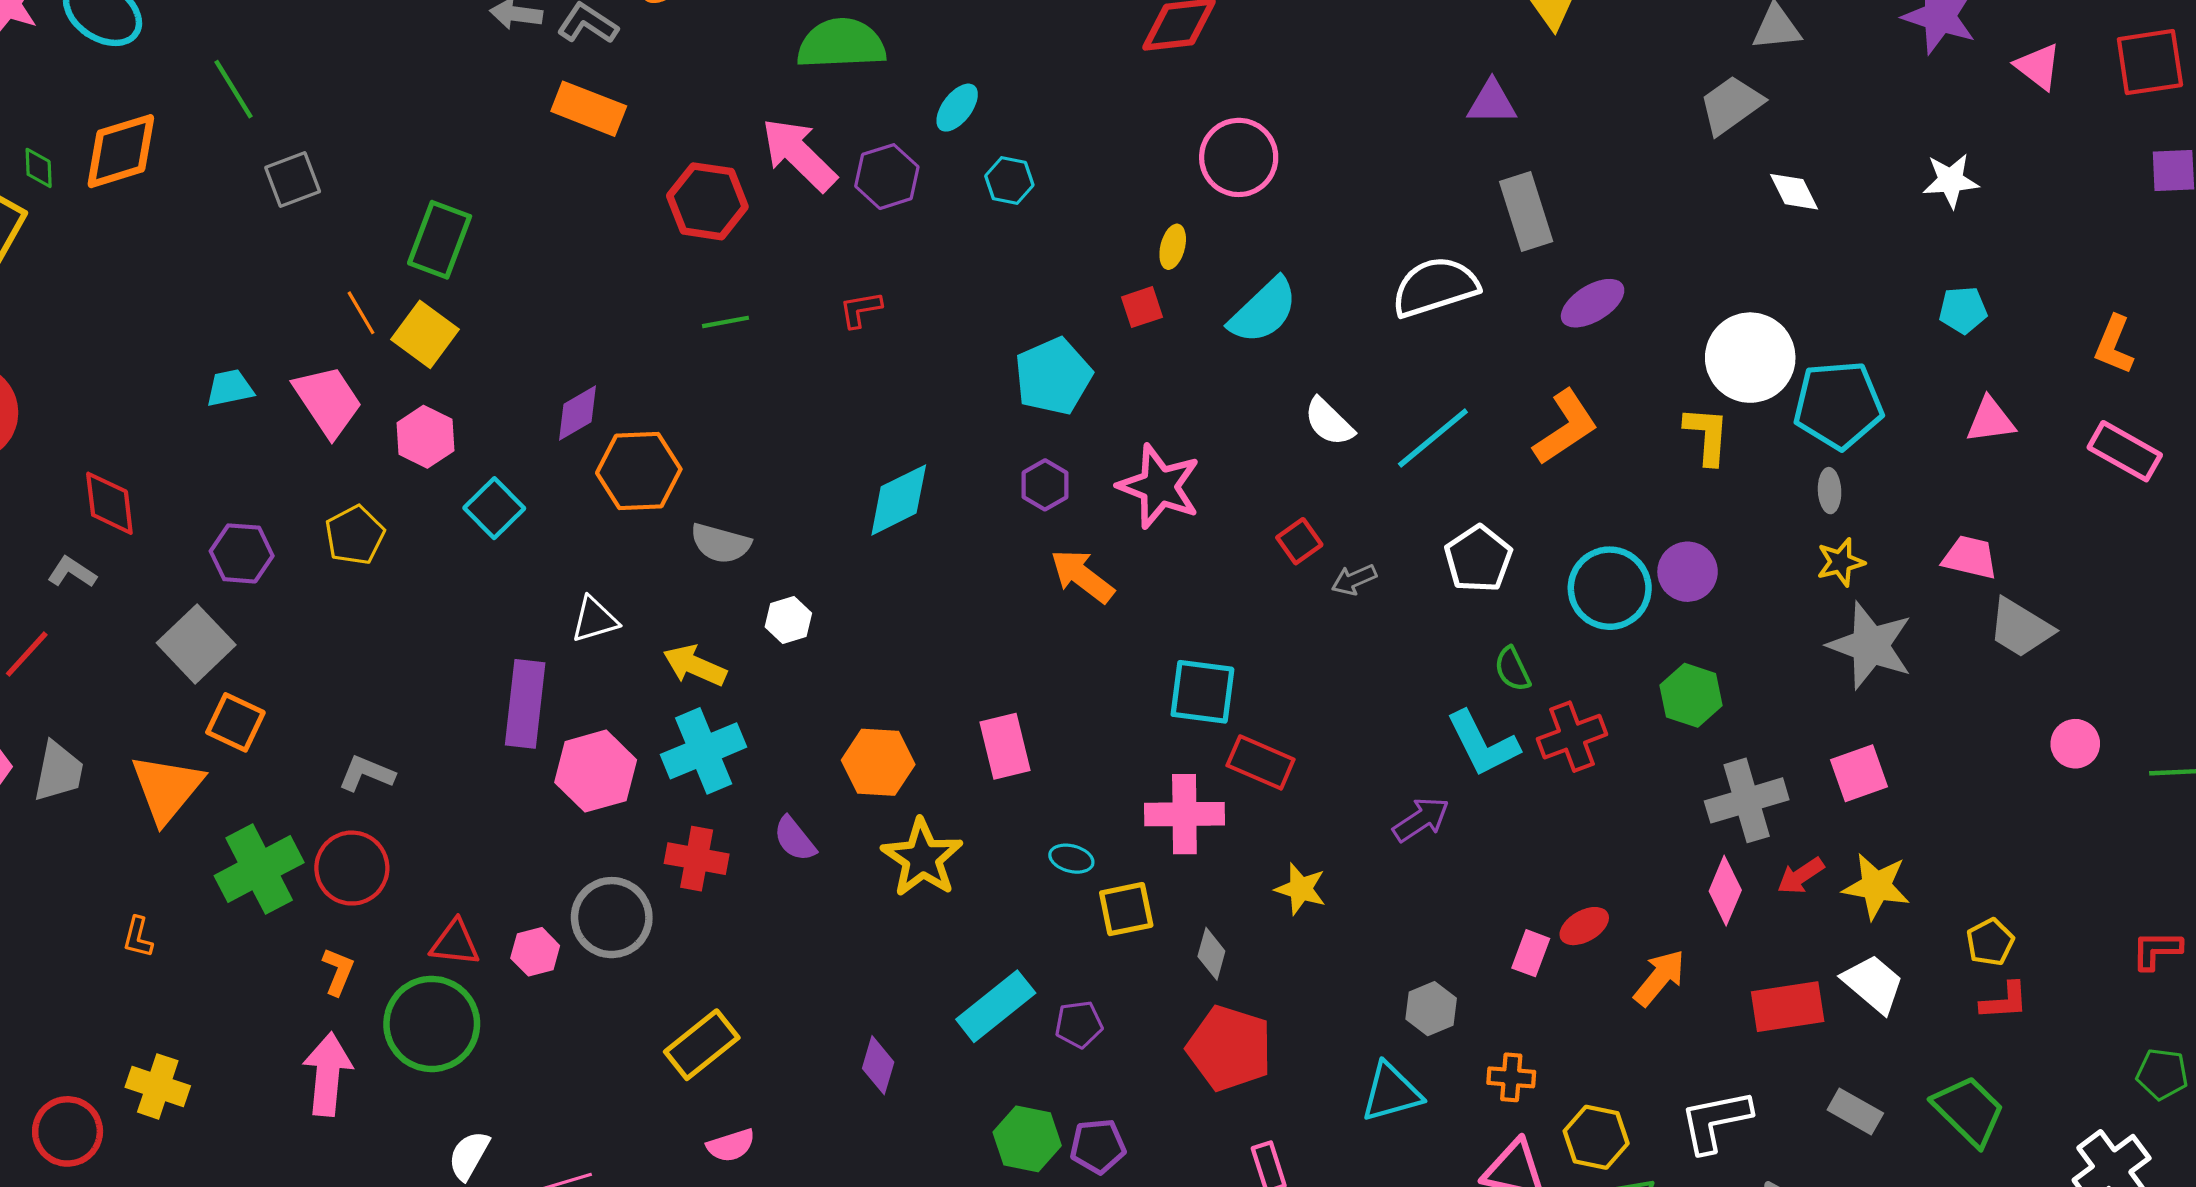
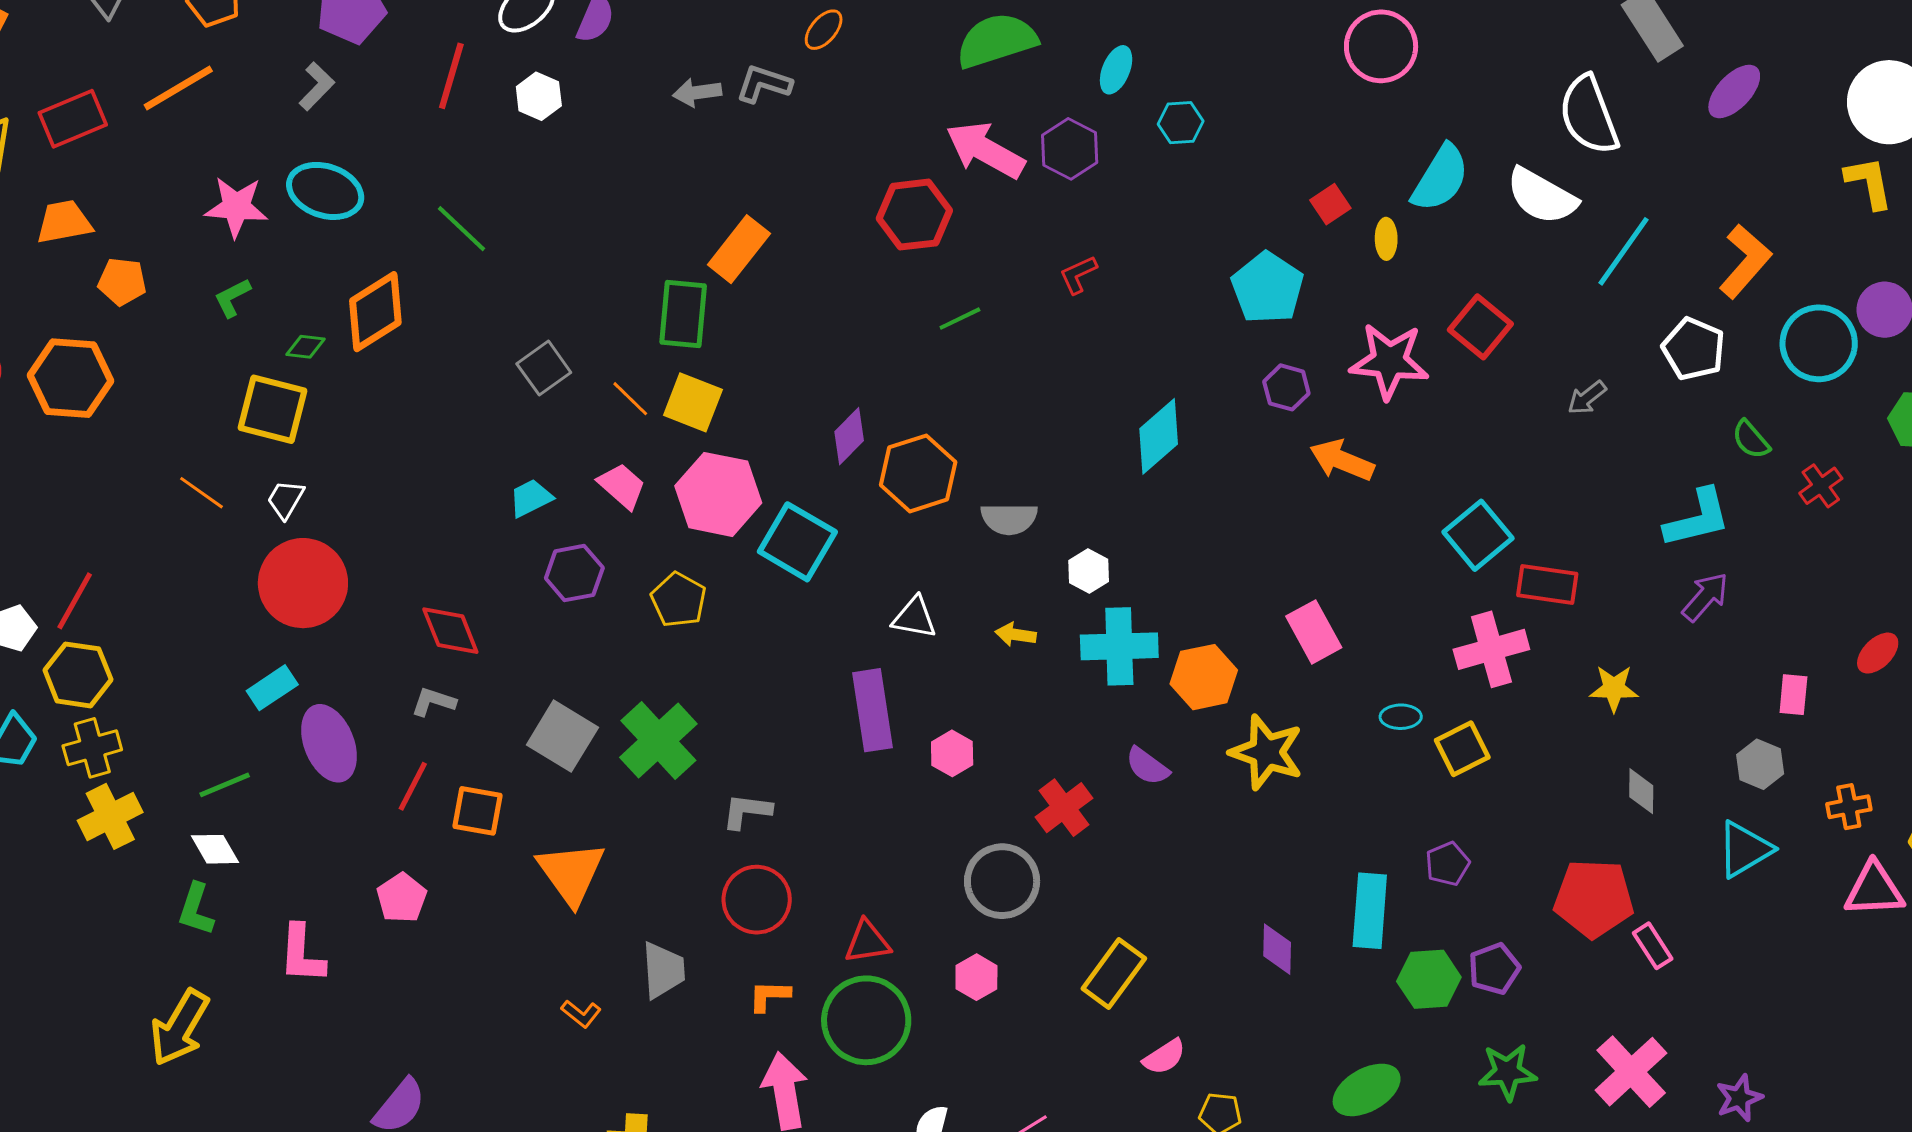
orange rectangle: (589, 109) -> (739, 249), moved, turned -58
green diamond: (39, 168) -> (306, 347), turned -66
gray square: (293, 180) -> (544, 368), moved
yellow ellipse: (1173, 247) -> (1386, 239), moved
white semicircle: (1435, 287) -> (1589, 115), turned -78
pink trapezoid: (328, 401) -> (622, 486), size x0.7
white semicircle: (1329, 422) -> (1542, 196), moved, size x1.4
orange L-shape: (1565, 427) -> (1745, 261), moved
pink hexagon: (425, 437) -> (718, 494), size x1.5
cyan square: (494, 508) -> (797, 542), size x1.4
red square: (1299, 541) -> (1480, 327), moved, size x1.5
purple hexagon: (242, 553) -> (574, 573), moved
white triangle: (595, 620) -> (914, 618), turned 42
yellow arrow: (695, 666) -> (1016, 635), size x0.7
cyan square: (1202, 692) -> (1478, 535), turned -32
orange square: (235, 722) -> (477, 811), moved
red cross: (1572, 737) -> (1821, 486), size x0.7
cyan L-shape: (1483, 744) -> (1697, 518), moved, turned -62
cyan cross: (704, 751) -> (1119, 646), moved, turned 36
pink hexagon: (596, 771) -> (952, 753), size x0.6
gray trapezoid: (58, 772) -> (663, 970), moved
red cross: (697, 859) -> (1064, 808), turned -32
green cross: (259, 869) -> (658, 741), moved
orange L-shape: (138, 937) -> (581, 1014), turned -51
pink hexagon: (535, 952) -> (976, 977), moved
pink rectangle: (1531, 953) -> (1793, 695), moved
gray diamond: (1211, 954) -> (1641, 791), moved
orange L-shape: (338, 971) -> (769, 996), turned -96
cyan rectangle: (996, 1006) -> (1370, 911), moved, turned -32
red pentagon: (1230, 1048) -> (1594, 898), moved

